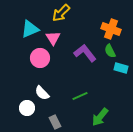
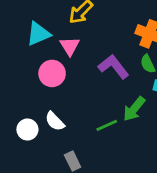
white circle: (27, 108) -> (27, 130), moved
green arrow: (100, 117) -> (134, 109), moved

